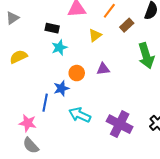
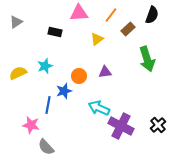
cyan star: (59, 48) -> (45, 66), moved
yellow semicircle: (19, 57) -> (18, 73), moved
cyan arrow: (80, 115) -> (99, 108), moved
gray semicircle: (31, 145) -> (46, 147), moved

